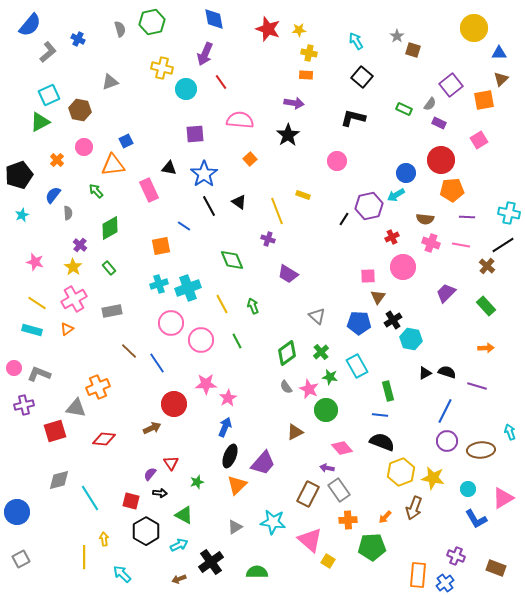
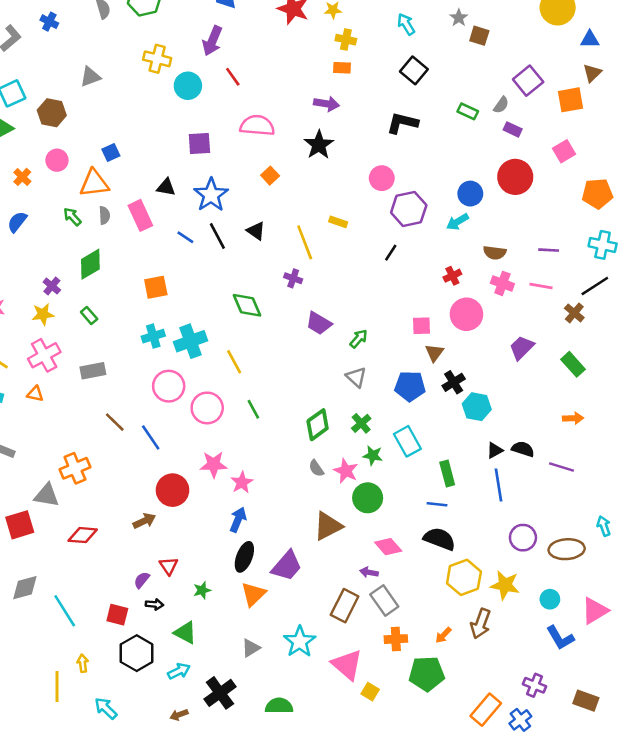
orange pentagon: (452, 190) -> (597, 194), moved
purple hexagon: (369, 206) -> (409, 209), moved
gray semicircle: (68, 213) -> (104, 215), moved
blue line: (184, 226) -> (185, 237), moved
yellow star: (73, 267) -> (43, 314), turned 30
green arrow: (253, 306) -> (359, 339), moved, turned 63
orange triangle: (67, 329) -> (35, 394), turned 48
blue line: (445, 411) -> (499, 485), moved, turned -35
brown triangle: (295, 432) -> (328, 526), size x1.4
cyan star: (273, 522) -> (300, 642), turned 30
orange rectangle: (418, 575) -> (486, 710), turned 35

